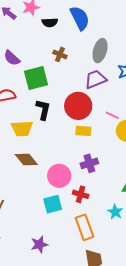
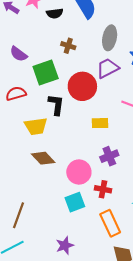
red circle: (78, 106) -> (82, 86), moved

